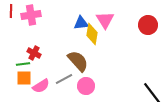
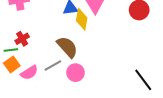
red cross: (34, 53) -> (22, 39), turned 32
orange square: (24, 78) -> (12, 64), turned -35

